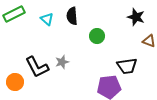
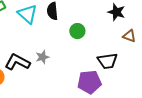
cyan triangle: (47, 19) -> (27, 14), size x1.5
black L-shape: (37, 67) -> (17, 62), turned 145

